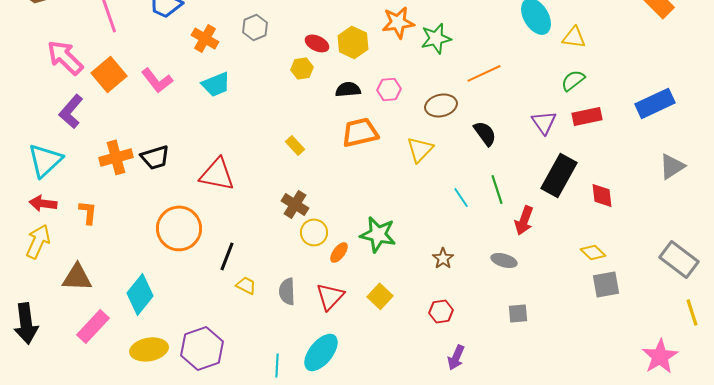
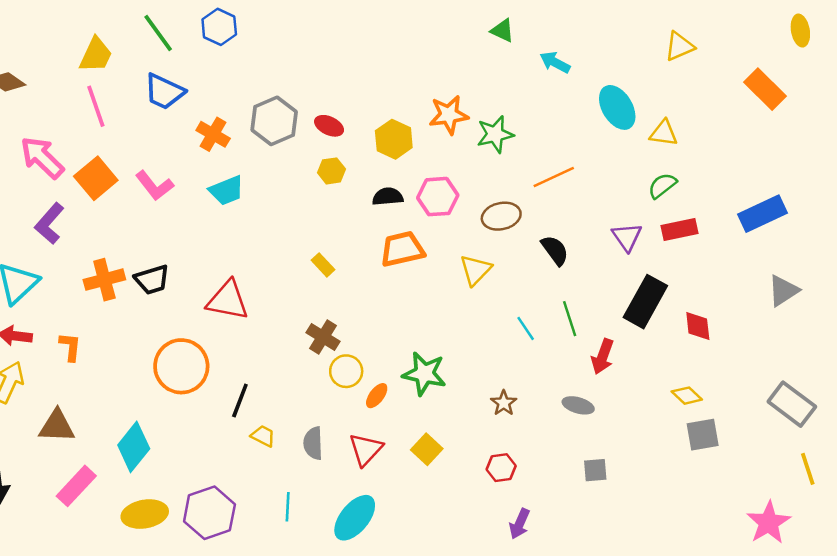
gray hexagon: (255, 27) -> (274, 121), size x1.5
red ellipse: (317, 43) -> (329, 126), moved
pink hexagon: (389, 89) -> (438, 197), size x1.4
cyan line: (277, 365) -> (288, 507), moved

